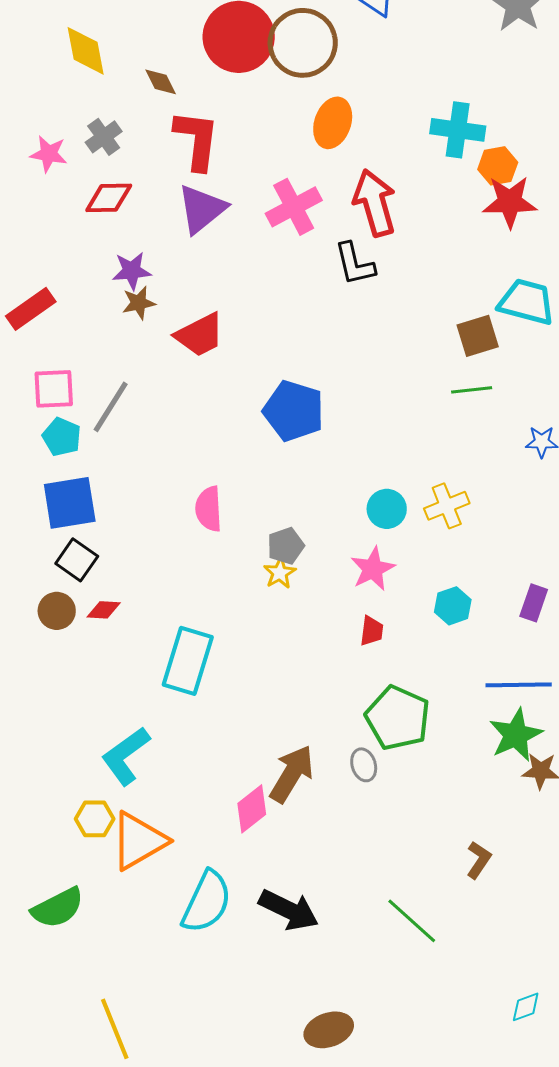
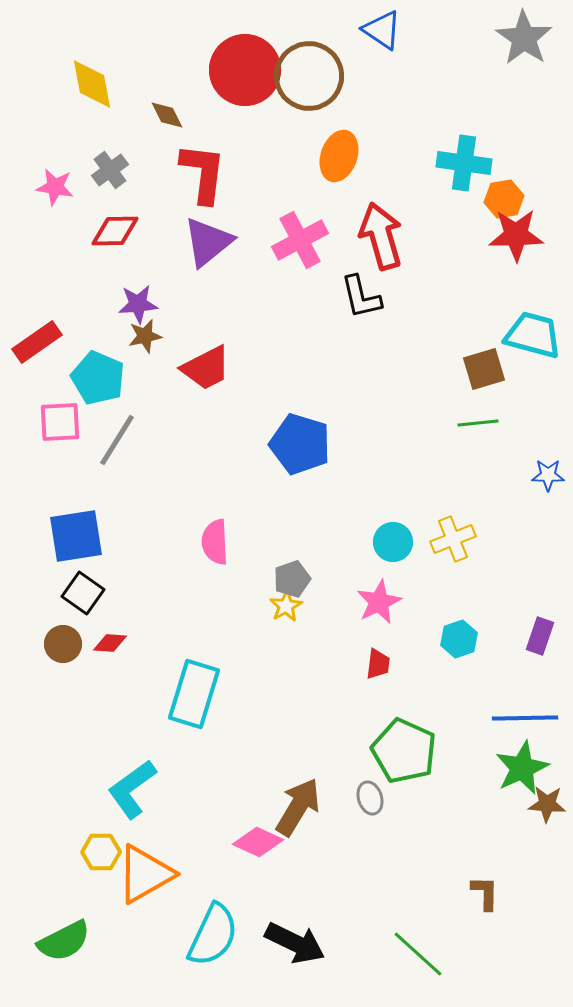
cyan pentagon: (62, 437) -> (98, 378), moved, size x1.4
pink diamond: (252, 809) -> (258, 842), turned 63
brown L-shape: (479, 860) -> (485, 893), turned -33

